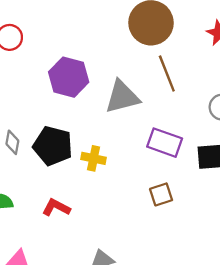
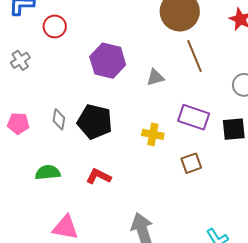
gray triangle: (122, 97) -> (155, 77), size x0.6
yellow cross: (94, 158) -> (153, 134), moved

